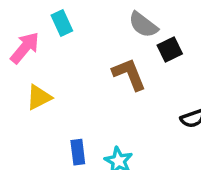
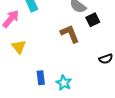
yellow triangle: (39, 97) -> (19, 47), turned -42

